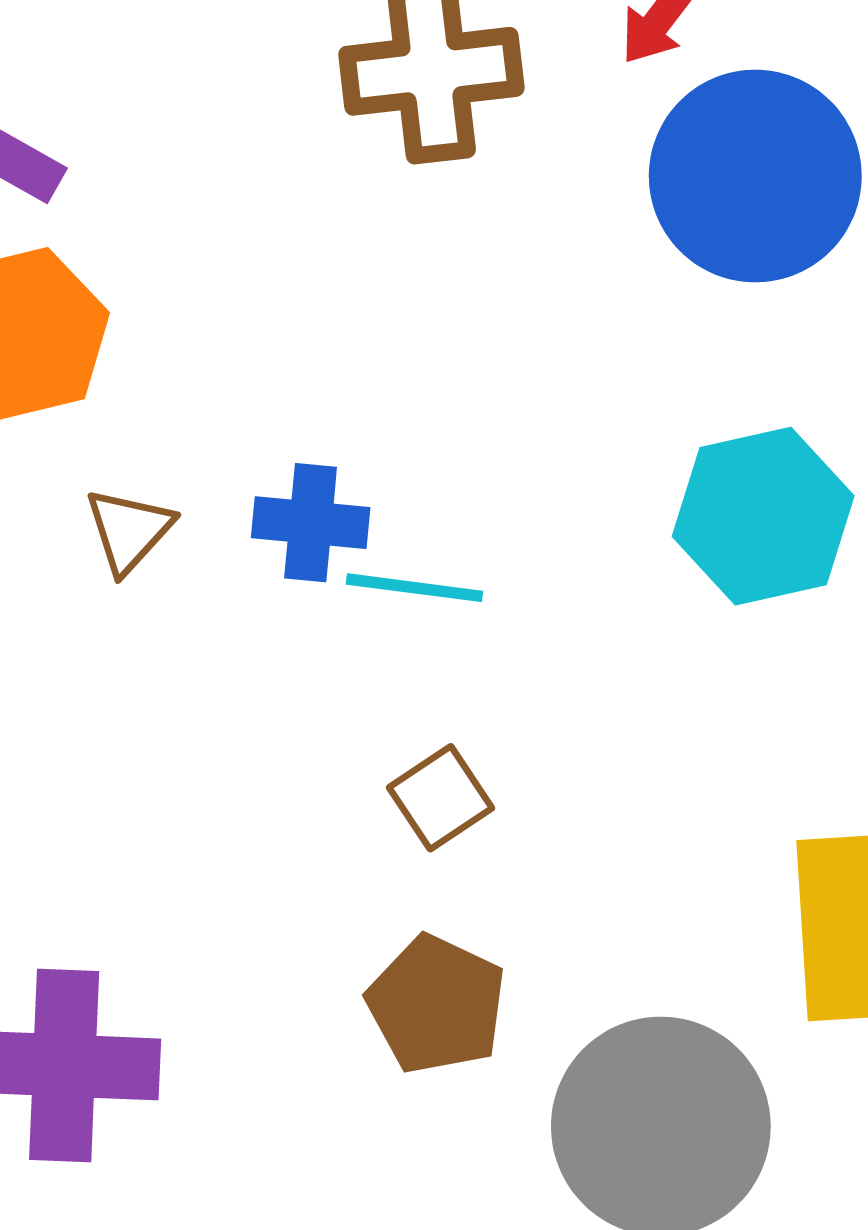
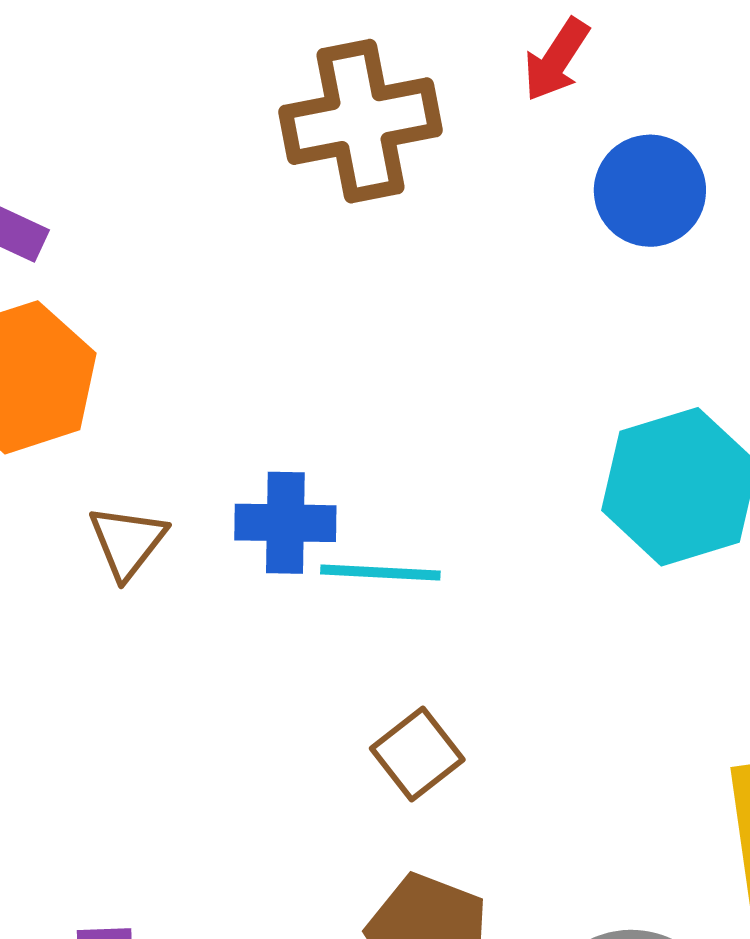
blue circle: (755, 176) -> (650, 191), size x0.6

